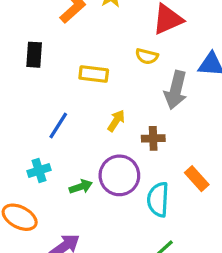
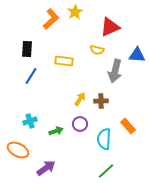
yellow arrow: (116, 121) -> (80, 99), moved
blue line: (58, 125) -> (31, 76), moved
purple circle: (119, 175) -> (80, 124), size x0.6

